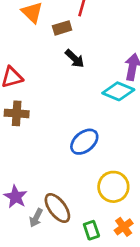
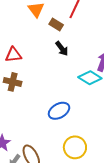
brown rectangle: (62, 28) -> (56, 25), turned 40

